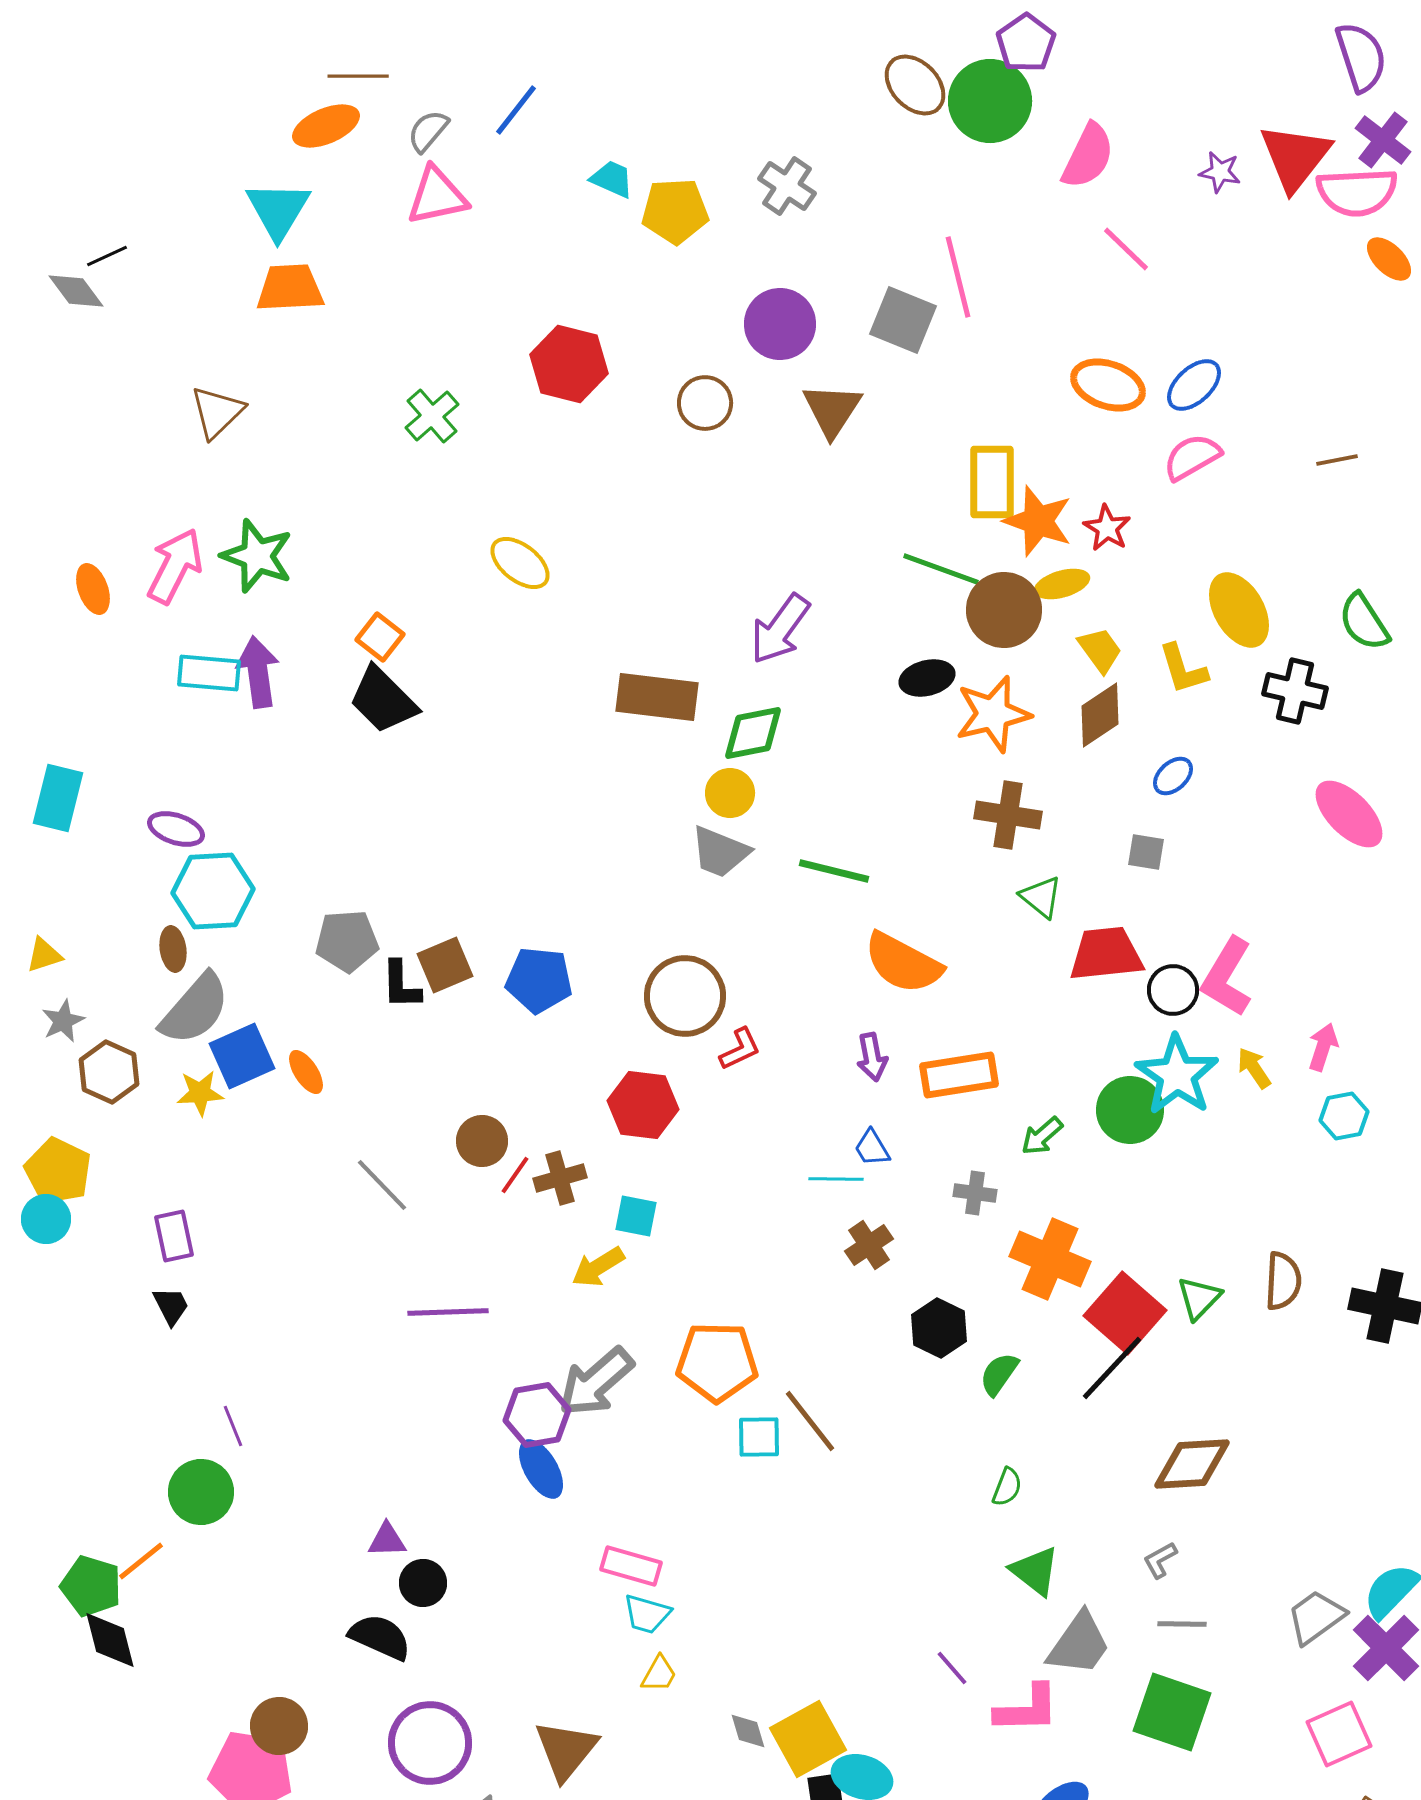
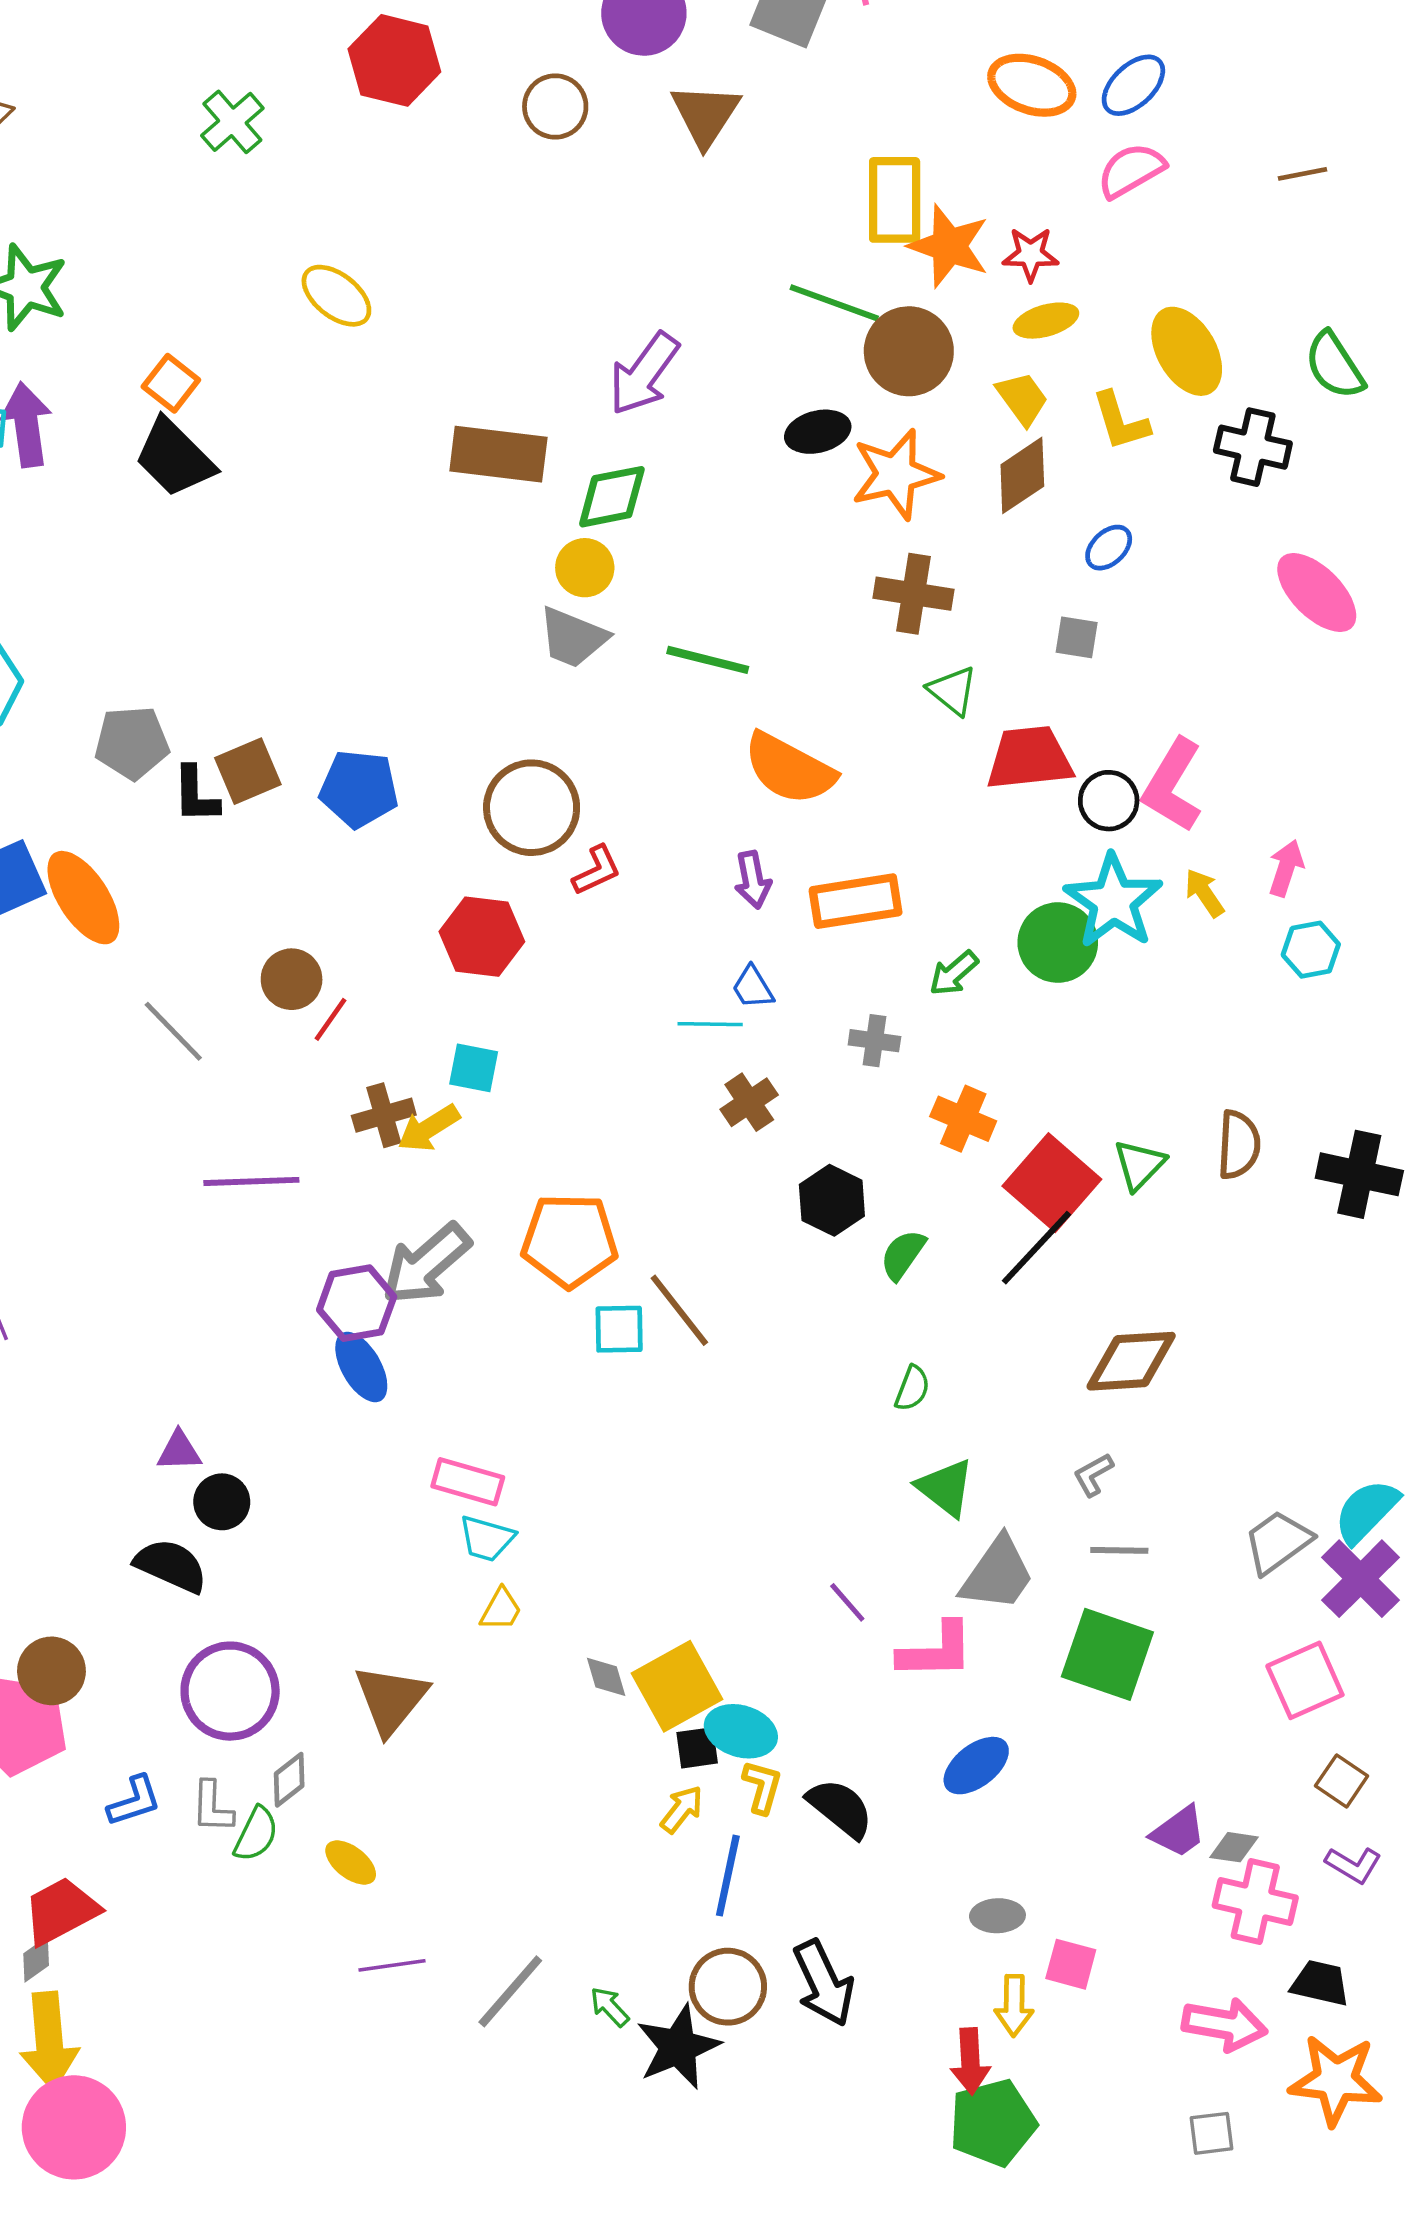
red star: (1107, 528) -> (1031, 254), turned -30
yellow ellipse: (1062, 584) -> (1046, 321), moved
orange ellipse: (306, 1072) -> (83, 898), size x1.8
brown cross: (560, 1178) -> (384, 1115), moved
orange cross: (1050, 1259) -> (963, 1119), size x0.7

